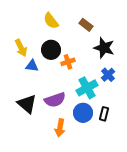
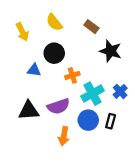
yellow arrow: (21, 48) -> (22, 32), moved
orange cross: (68, 62) -> (72, 75), moved
blue cross: (108, 75) -> (120, 91), moved
black triangle: (27, 104) -> (29, 111), turned -45

